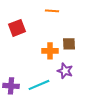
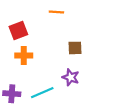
orange cross: (50, 51) -> (24, 56), moved

